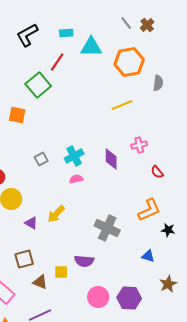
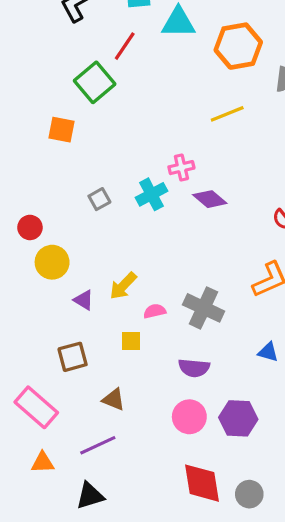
pink cross: (139, 145) -> (181, 168), moved
purple diamond: (111, 159) -> (210, 199), turned -50
pink semicircle: (76, 179) -> (155, 311), moved
purple semicircle: (84, 261) -> (194, 368), moved
yellow square: (61, 272) -> (131, 341), moved
brown triangle: (40, 282) -> (114, 399), moved

